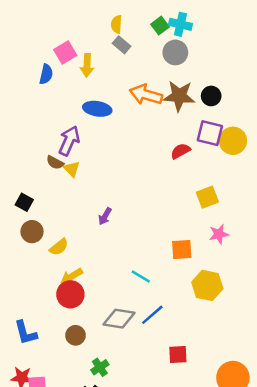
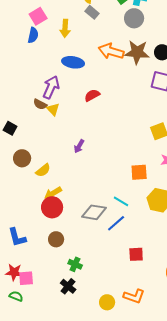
pink square: (65, 52) -> (38, 16), moved
red semicircle: (180, 151) -> (92, 95), moved
black square: (24, 202) -> (10, 128), moved
cyan line: (141, 276) -> (121, 201), moved
gray diamond: (119, 319) -> (94, 212), moved
green cross: (100, 367) -> (75, 264), turned -32

